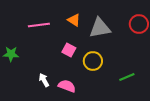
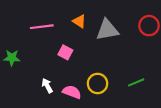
pink square: (69, 50) -> (65, 52), moved
yellow circle: (93, 61) -> (98, 83), moved

